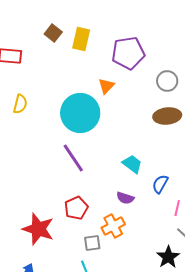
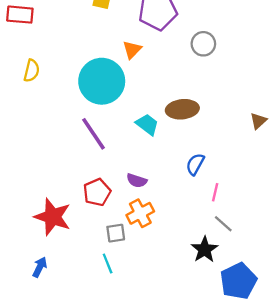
brown ellipse: (167, 116) -> (182, 109), moved
cyan trapezoid: (132, 164) -> (147, 124), moved
purple semicircle: (125, 198) -> (137, 181), moved

